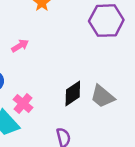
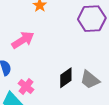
pink arrow: (20, 46) -> (23, 40), size x1.6

